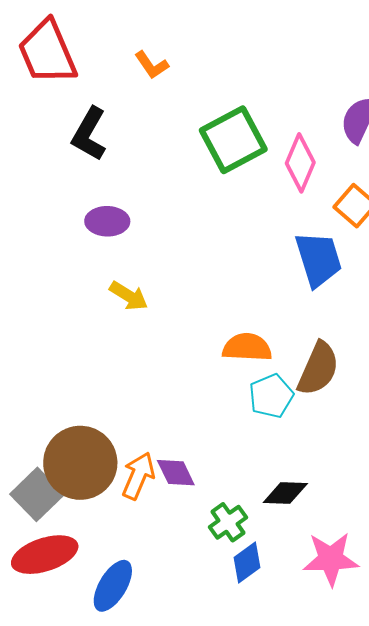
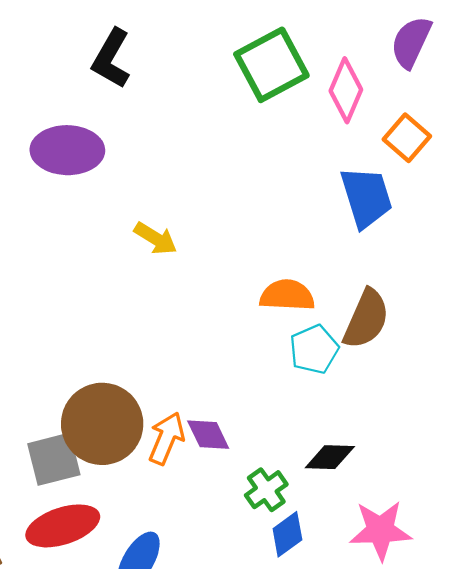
purple ellipse: (107, 221) -> (67, 150), moved, size x1.5
gray square: (37, 494) -> (54, 459), turned 30

